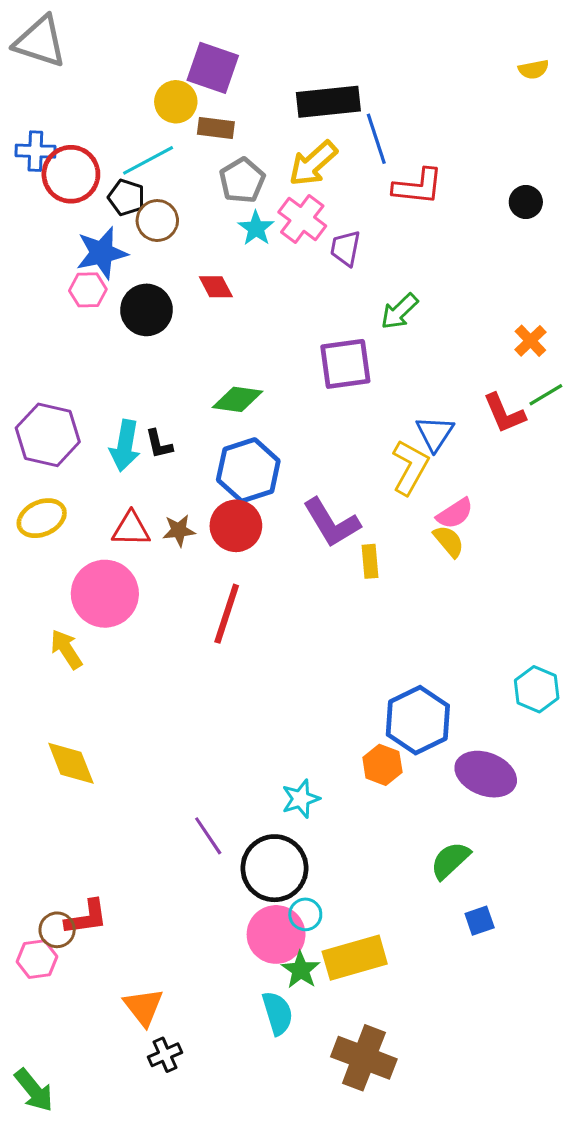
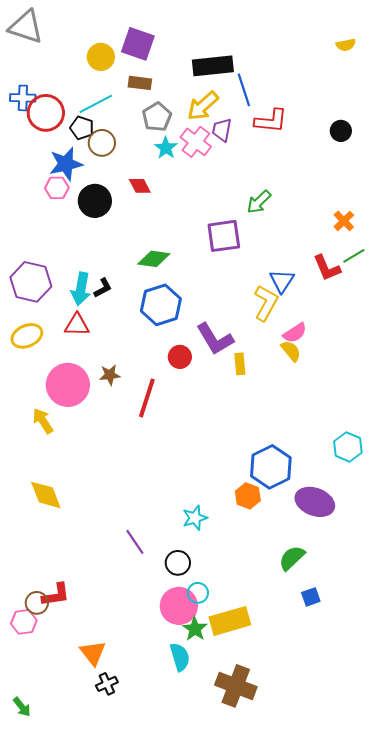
yellow circle: (176, 102) -> (101, 57), moved
purple trapezoid: (345, 248) -> (222, 130), moved
black L-shape: (159, 444) -> (103, 288), turned -105
red circle: (236, 526) -> (180, 357), moved, size x0.7
red triangle: (131, 529) -> (77, 325), moved
brown star: (179, 530) -> (110, 375), moved
black circle: (274, 868) -> (178, 563), size x0.6
green arrow: (34, 1090) -> (22, 707), size x0.7

